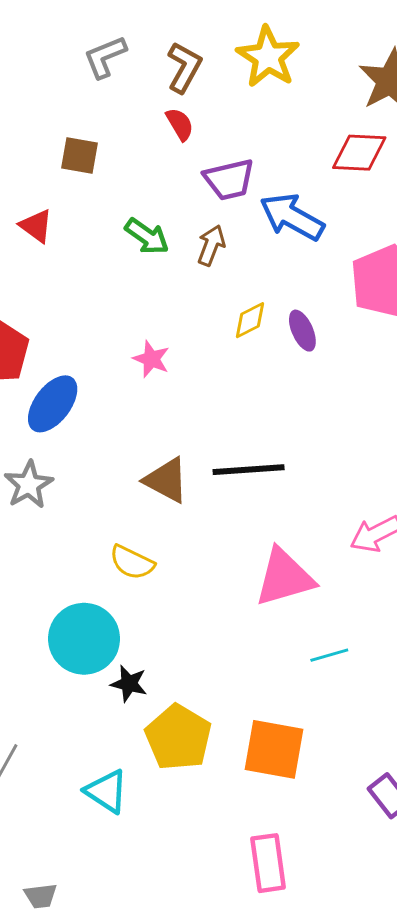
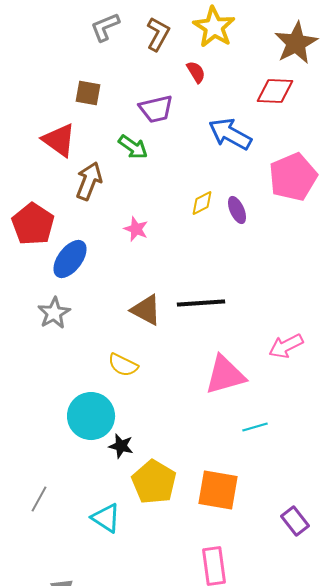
red semicircle: (180, 124) -> (196, 72), moved
purple trapezoid: (229, 180) -> (156, 109), moved
red triangle: (36, 226) -> (59, 140), size x1.5
brown arrow: (211, 245) -> (89, 181), moved, size x1.4

